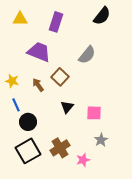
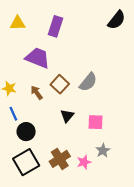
black semicircle: (102, 16) -> (117, 20), moved
gray semicircle: (87, 55) -> (88, 82), moved
pink star: (83, 160) -> (84, 162), moved

